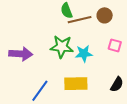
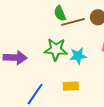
yellow rectangle: (76, 84) -> (71, 86), size x0.7

